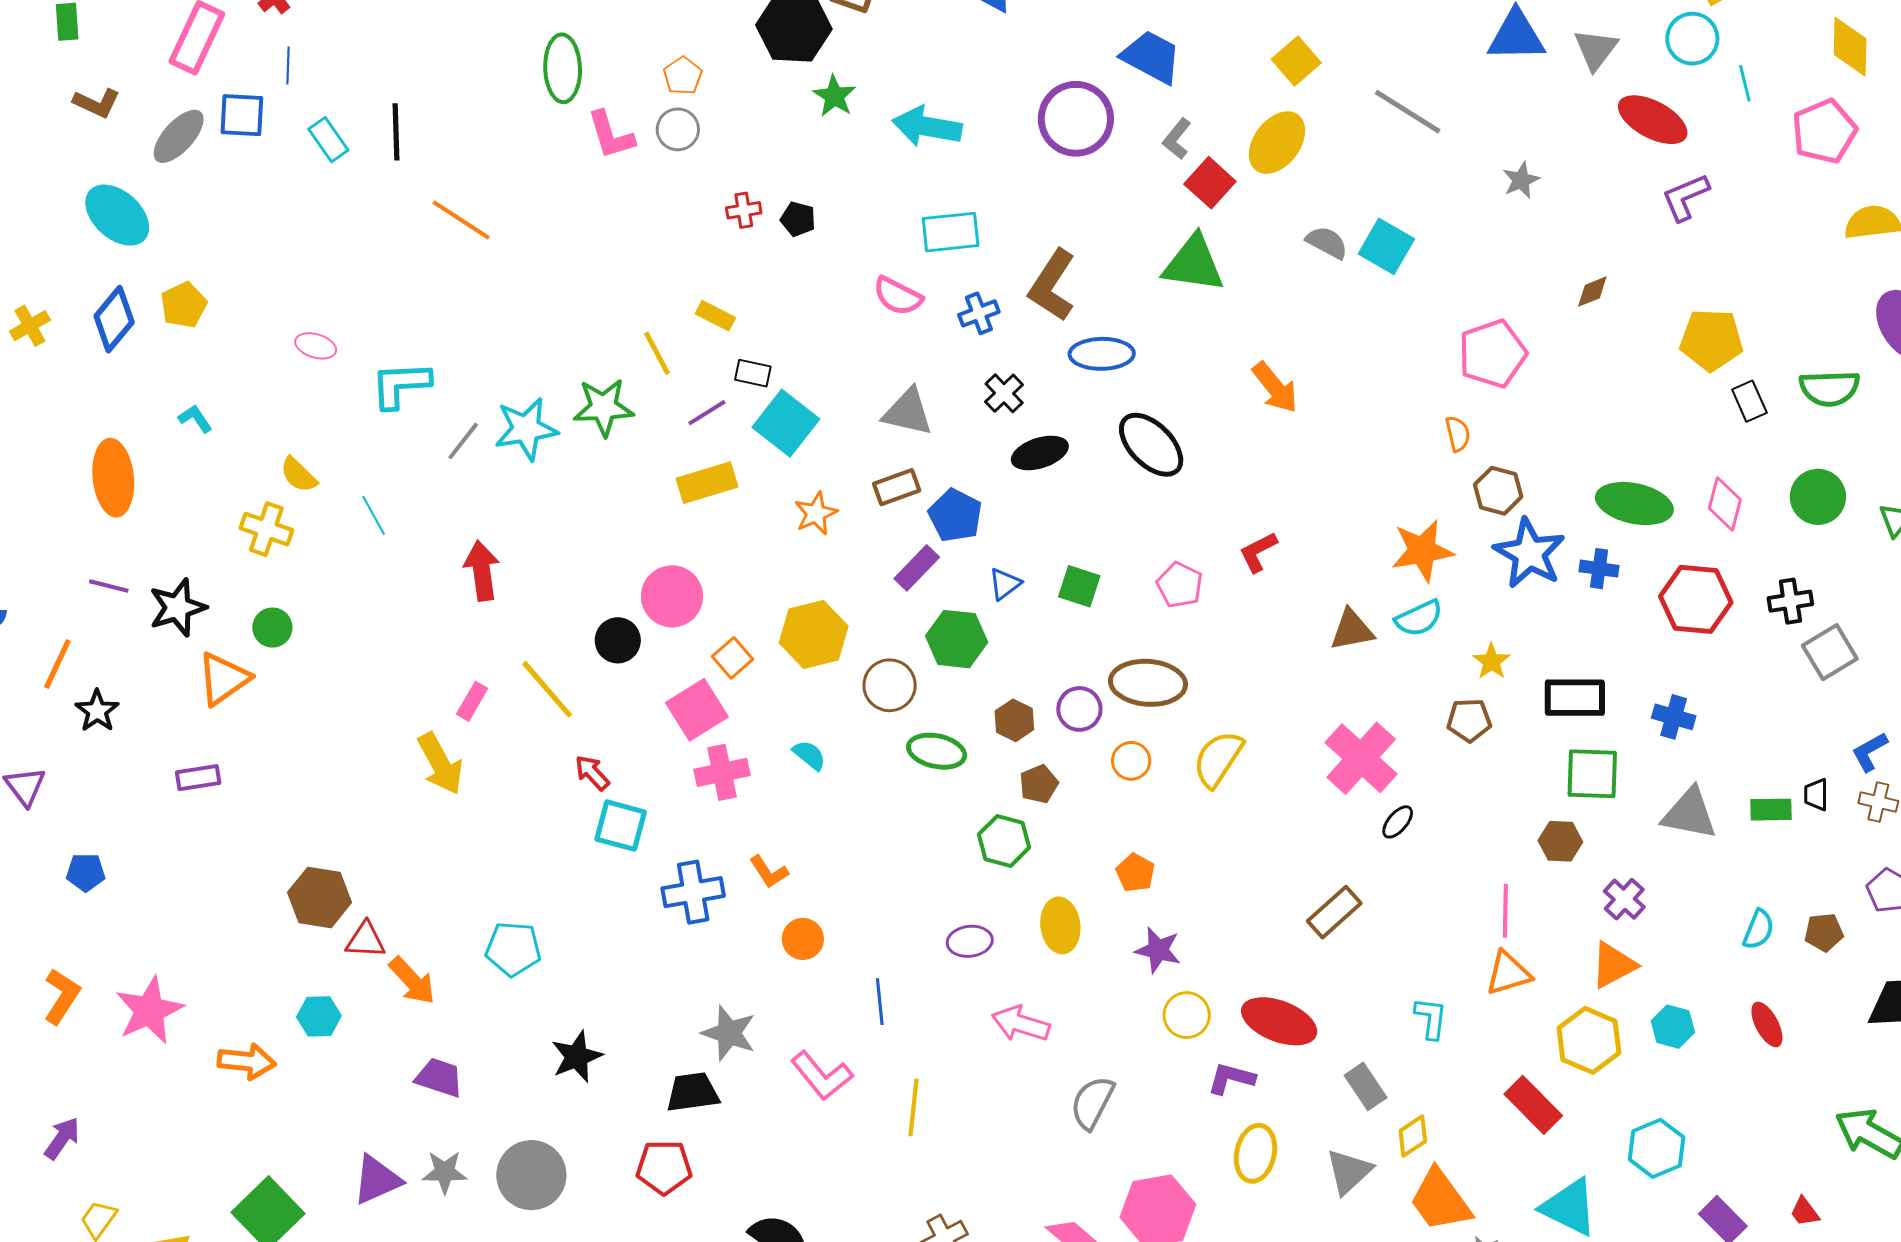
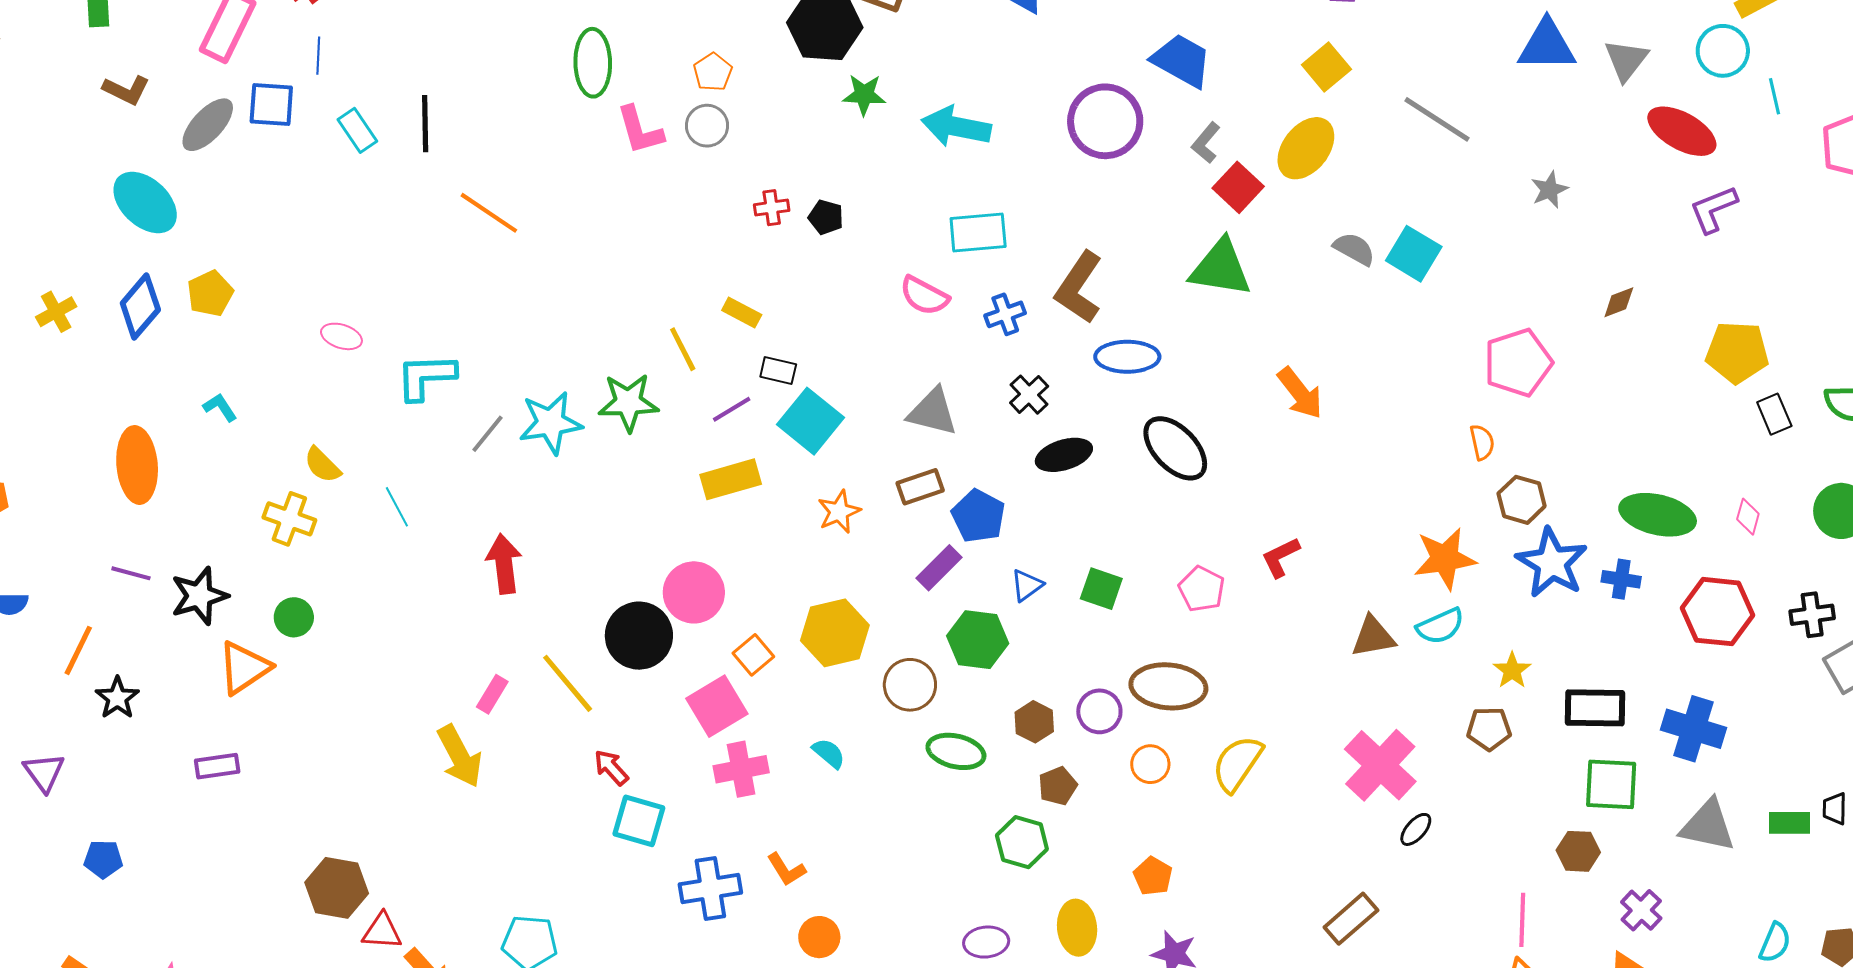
green star: (834, 96) -> (864, 95), turned -30
pink diamond: (1725, 504) -> (1748, 517), size x0.7
black circle: (618, 640) -> (639, 636), size x1.5
blue cross: (1674, 717) -> (1693, 729), size x1.5

